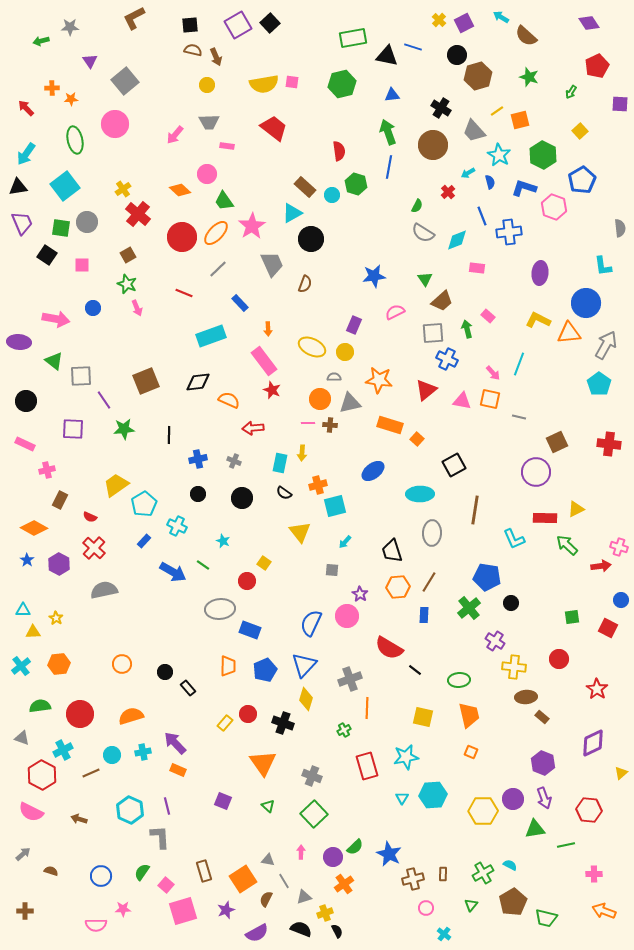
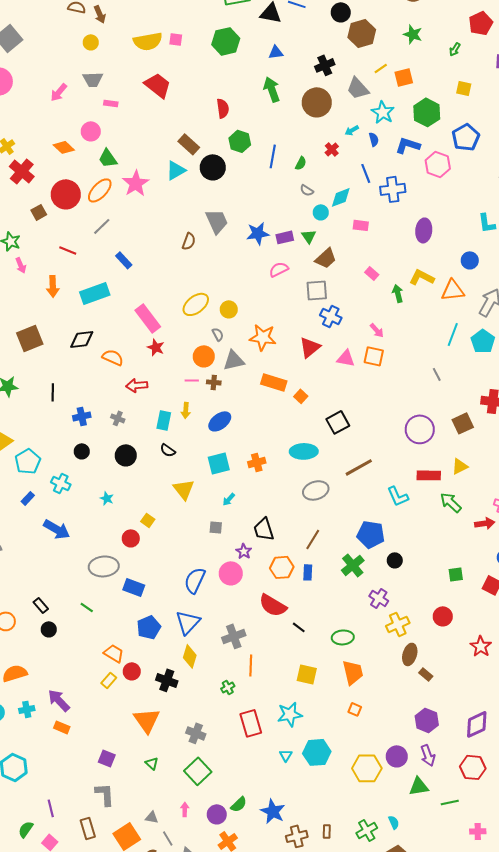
black cross: (441, 108) -> (325, 65), turned 36
yellow square: (580, 131) -> (464, 88), turned -35
blue line: (389, 167) -> (273, 156), moved
cyan circle: (332, 195) -> (321, 212), moved
gray semicircle: (423, 233) -> (307, 190), size x0.6
black circle: (311, 239) -> (213, 167), moved
brown square: (128, 255) -> (39, 212), moved
gray trapezoid: (272, 264) -> (217, 221), moved
blue circle: (586, 303) -> (470, 260), size x0.6
purple rectangle: (354, 325) -> (285, 237), moved, turned 54
orange arrow: (268, 329) -> (53, 286), moved, size x1.5
green arrow: (467, 329) -> (398, 293), moved
yellow ellipse: (312, 347) -> (196, 304), turned -64
cyan line: (519, 364) -> (453, 334), moved
gray semicircle: (334, 377) -> (218, 334), turned 64
gray line: (519, 417) -> (437, 374), moved, turned 48
brown square: (557, 442) -> (463, 423), moved
blue ellipse: (373, 471) -> (220, 421), moved
orange cross: (318, 485) -> (257, 462), moved
brown line: (475, 510) -> (359, 467), turned 52
gray ellipse: (432, 533) -> (316, 490), turned 70
black trapezoid: (392, 551) -> (264, 529), moved
green line: (203, 565) -> (87, 607), moved
orange hexagon: (398, 587) -> (282, 567), moved
orange trapezoid: (228, 666) -> (114, 653), moved, turned -60
yellow cross: (514, 667) -> (398, 624), turned -30
black rectangle: (188, 688) -> (41, 605), moved
brown ellipse: (526, 697) -> (410, 654), turned -70
purple diamond: (593, 743) -> (477, 724), moved
purple line: (167, 806) -> (51, 808), moved
gray L-shape: (160, 837) -> (105, 794), moved
cyan semicircle: (510, 865) -> (394, 822), turned 40

